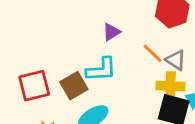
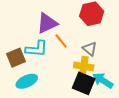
purple triangle: (111, 32) -> (47, 23), size x1.6
orange line: (153, 53) -> (61, 41), moved

